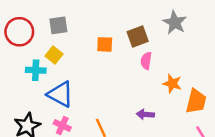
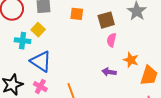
orange square: (105, 44) -> (77, 14), moved
purple arrow: (145, 114) -> (109, 72), moved

